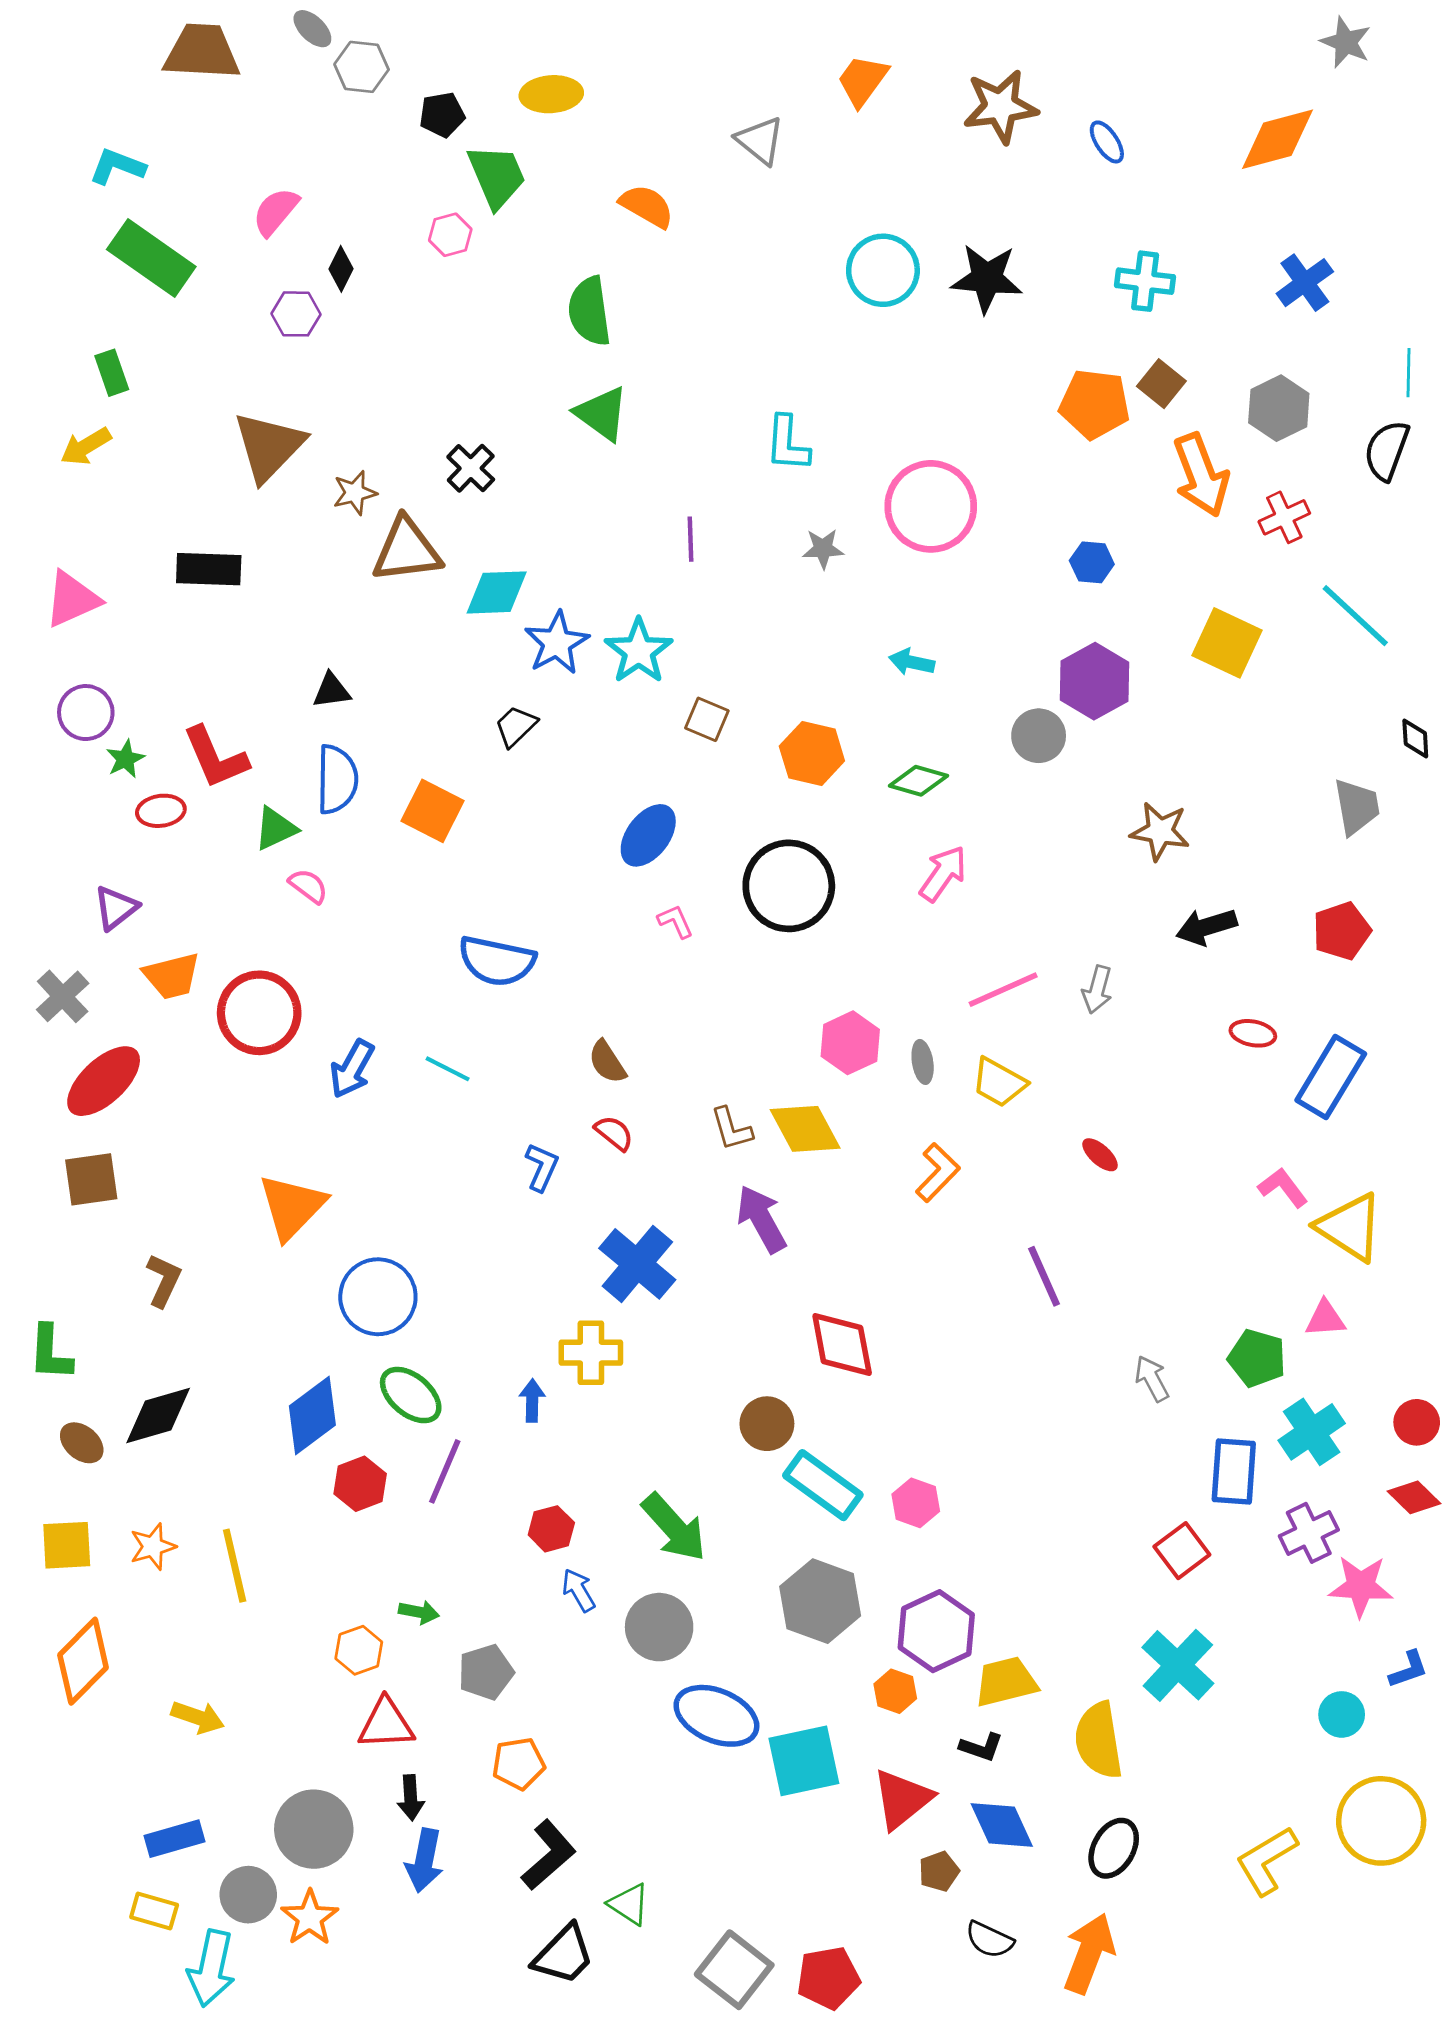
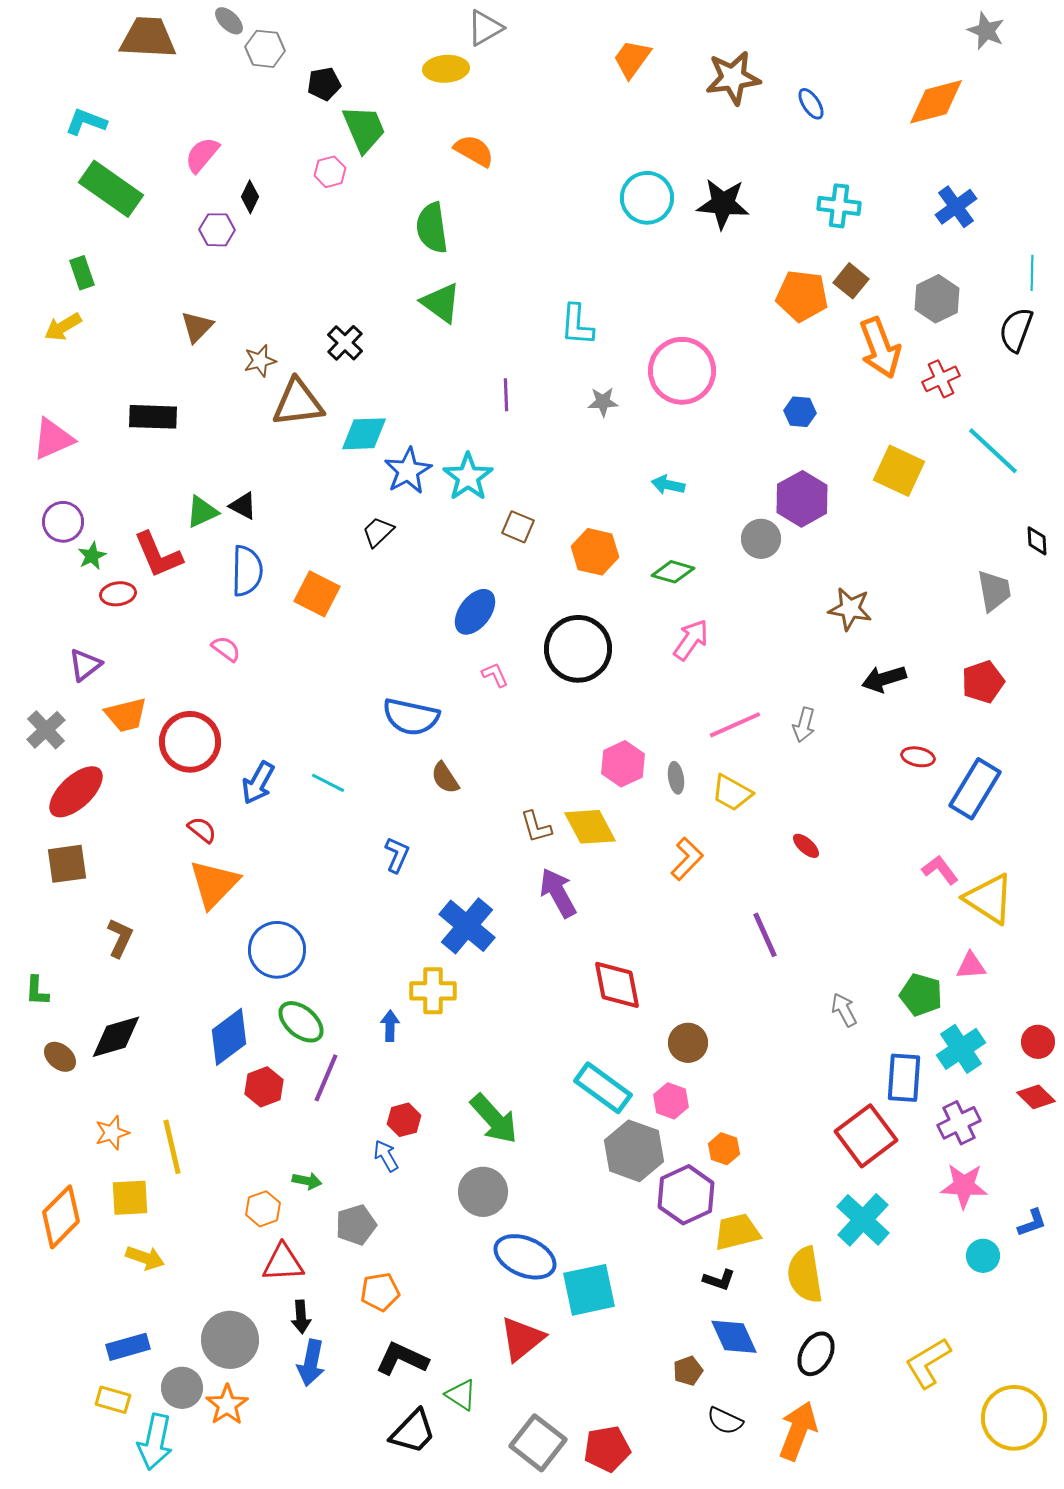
yellow ellipse: (551, 94) -> (446, 69), moved
gray triangle: (760, 141) -> (485, 28), moved, turned 51
brown triangle: (269, 446) -> (197, 327), size x0.6
black triangle: (332, 691) -> (243, 506), turned 36
green triangle: (276, 829) -> (202, 512), moved
blue semicircle: (497, 961) -> (411, 717), moved
red semicircle: (614, 1133) -> (202, 830), moved
green L-shape: (50, 1353) -> (37, 991), size x0.7
brown circle: (767, 1424) -> (688, 1043), moved
yellow square: (67, 1545) -> (130, 1198), moved
red square: (1182, 1551) -> (866, 1136), size x1.5
pink star: (1361, 1586) -> (964, 1186), moved
blue arrow: (579, 1590) -> (386, 1156), moved
gray hexagon: (820, 1601) -> (634, 1151), moved
orange hexagon: (895, 1691) -> (724, 1149), moved
red triangle: (902, 1799) -> (522, 1339), moved
yellow circle: (1381, 1821) -> (1014, 1418), moved
black L-shape: (549, 1855) -> (402, 1359), turned -114

